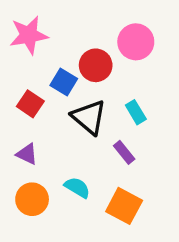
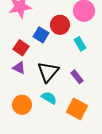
cyan rectangle: (136, 112) -> (80, 44), moved
black triangle: (89, 117) -> (48, 72), moved, turned 30
purple triangle: (27, 154) -> (19, 68), moved

